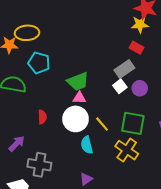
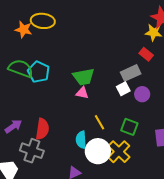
cyan pentagon: (39, 63) -> (39, 72), moved
red semicircle: (42, 117) -> (42, 129), moved, size x1.5
white circle: (76, 119) -> (98, 151), moved
green square: (133, 123) -> (129, 127), size x0.7

